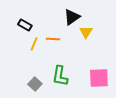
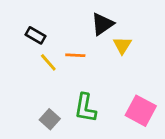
yellow line: (34, 44) -> (48, 62), turned -64
pink square: (99, 78) -> (141, 111), turned 30

